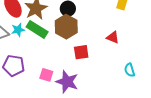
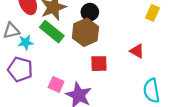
cyan star: (18, 30) -> (26, 42), moved
cyan semicircle: (130, 70) -> (152, 91), size x1.5

